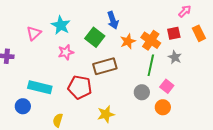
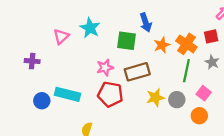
green square: (95, 37) -> (126, 41), turned -30
pink star: (66, 52) -> (105, 68), moved
blue circle: (23, 106) -> (42, 101), moved
yellow star: (106, 114) -> (155, 98), moved

